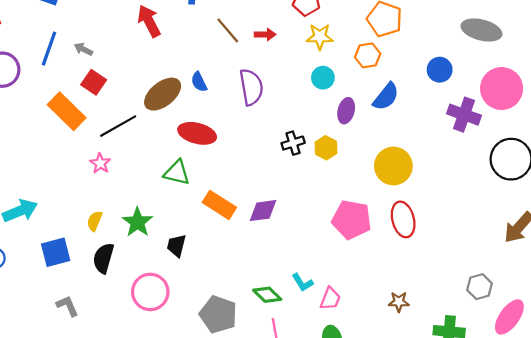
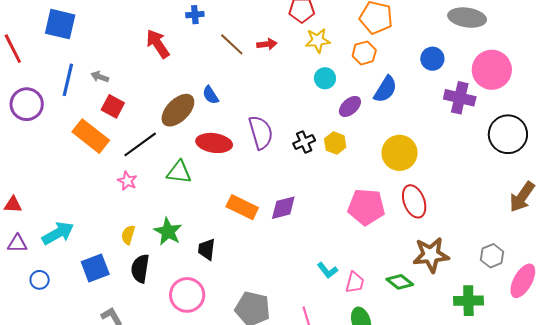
purple semicircle: (251, 87) -> (261, 132), moved
purple ellipse: (346, 111) -> (350, 106), turned 40
green triangle: (177, 173) -> (179, 172), moved
green diamond: (267, 295) -> (400, 282), moved
brown star: (399, 302) -> (431, 255), moved, size x1.8

